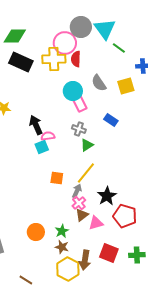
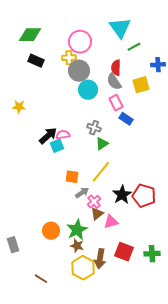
gray circle: (81, 27) -> (79, 71), moved
green line: (119, 48) -> (134, 47), turned -64
yellow cross: (54, 59) -> (69, 58), size x0.6
red semicircle: (76, 59) -> (116, 68), moved
black rectangle: (21, 62) -> (36, 61), size x0.7
pink rectangle: (80, 104) -> (116, 103), moved
black arrow: (36, 125) -> (48, 136), moved, turned 72
gray arrow: (77, 191) -> (82, 193), moved, turned 32
red pentagon: (125, 216) -> (144, 196), moved
green star: (62, 231) -> (77, 230), size x1.5

